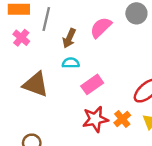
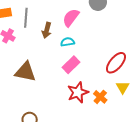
cyan semicircle: (71, 63) -> (67, 42), moved
orange cross: (122, 119) -> (100, 97), moved

